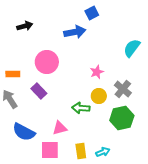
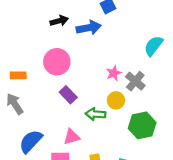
black arrow: (25, 26) -> (59, 21), moved
gray cross: (123, 89) -> (135, 81), moved
purple rectangle: (39, 91) -> (68, 95), moved
blue semicircle: (24, 132) -> (31, 141), turned 105

